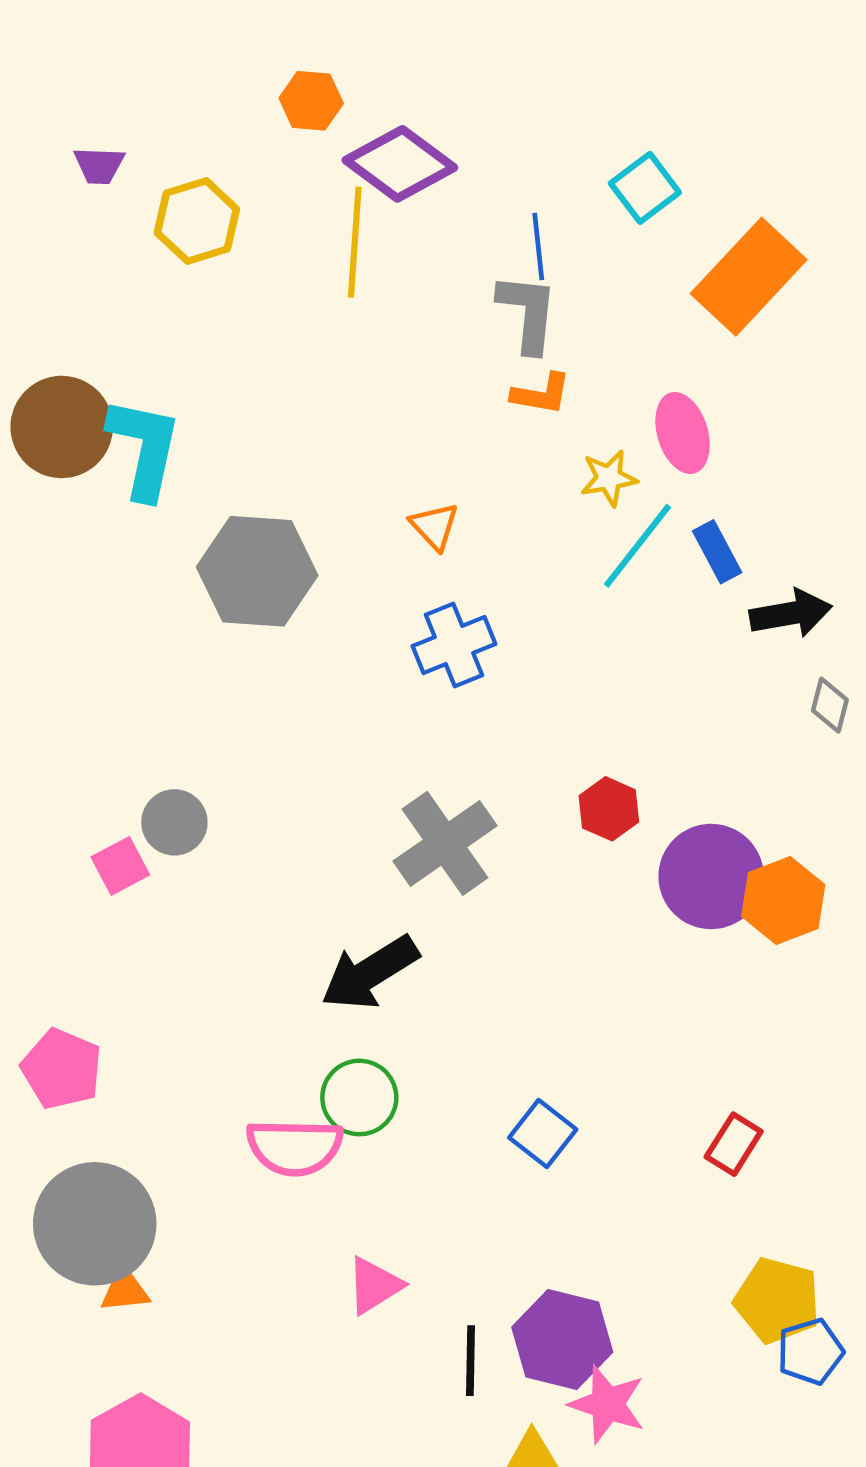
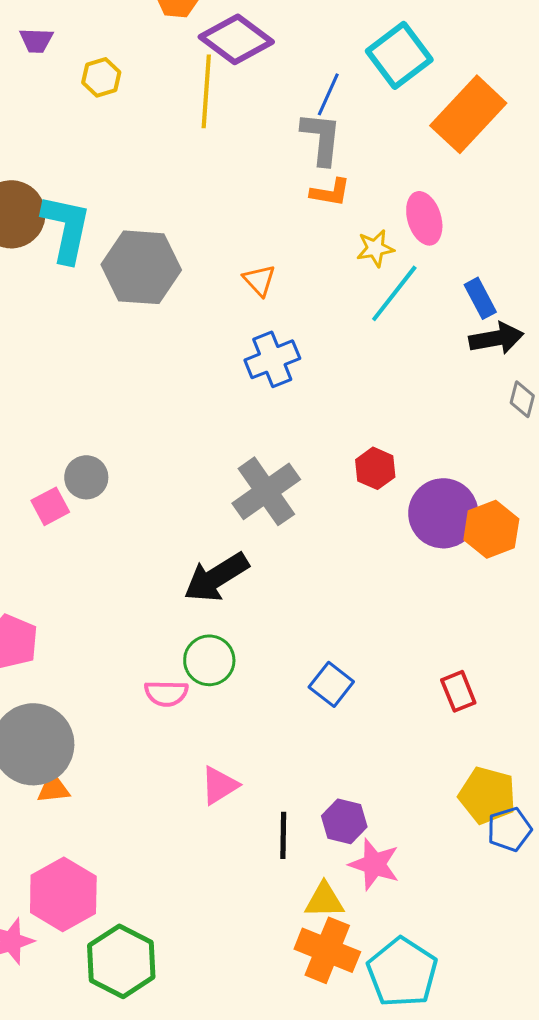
cyan square: (645, 188) -> (399, 55), size x1.4
yellow hexagon: (197, 221) -> (101, 77), size x0.7
blue line: (538, 247) -> (328, 94), turned 30
blue rectangle: (717, 552) -> (480, 298), moved
gray hexagon: (257, 571) -> (141, 267), moved
red rectangle: (734, 1144) -> (458, 691), turned -54
pink semicircle: (295, 1147) -> (166, 693), size x0.7
purple hexagon: (562, 1340) -> (344, 821), size x0.7

